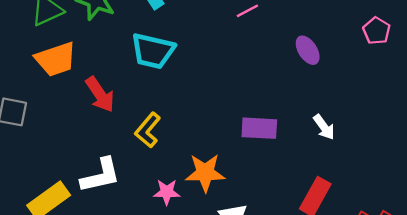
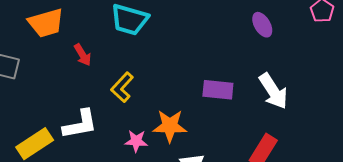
red arrow: (100, 94) -> (83, 55), size x0.7
white arrow: (324, 127) -> (273, 91), size x1.6

